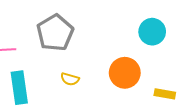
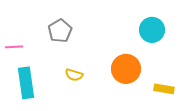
gray pentagon: (55, 33) -> (60, 31), size x0.7

